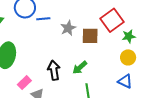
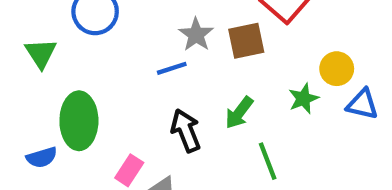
blue line: (43, 19) -> (172, 68), moved
green star: (129, 36) -> (303, 99), moved
blue triangle: (125, 81) -> (362, 104), moved

